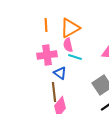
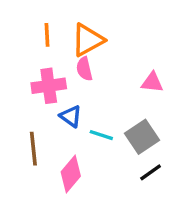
cyan line: (75, 57) -> (101, 135), moved
brown line: (54, 92) -> (33, 149), moved

